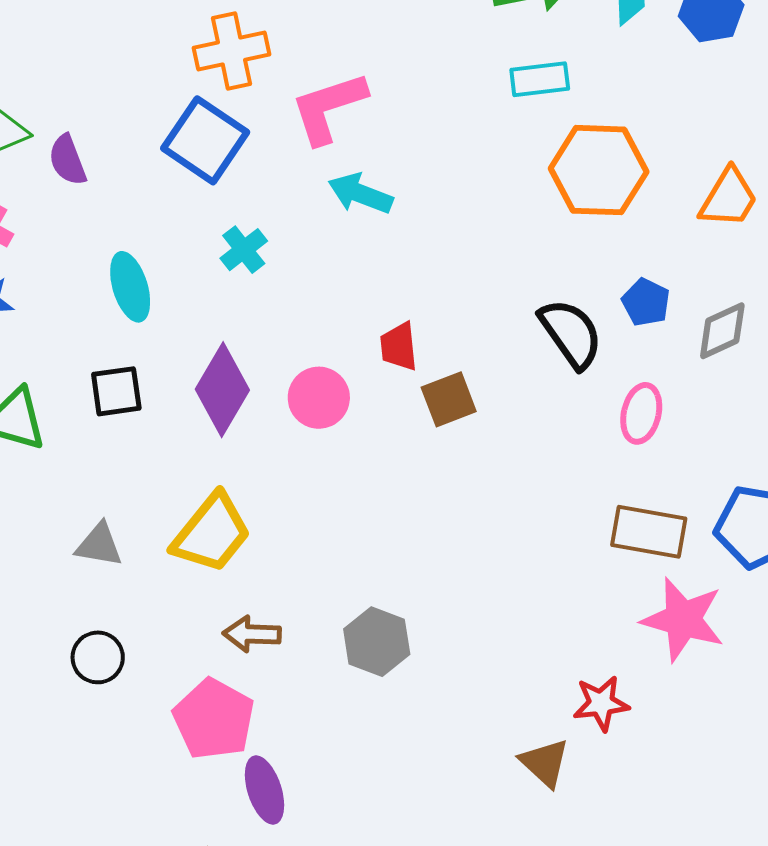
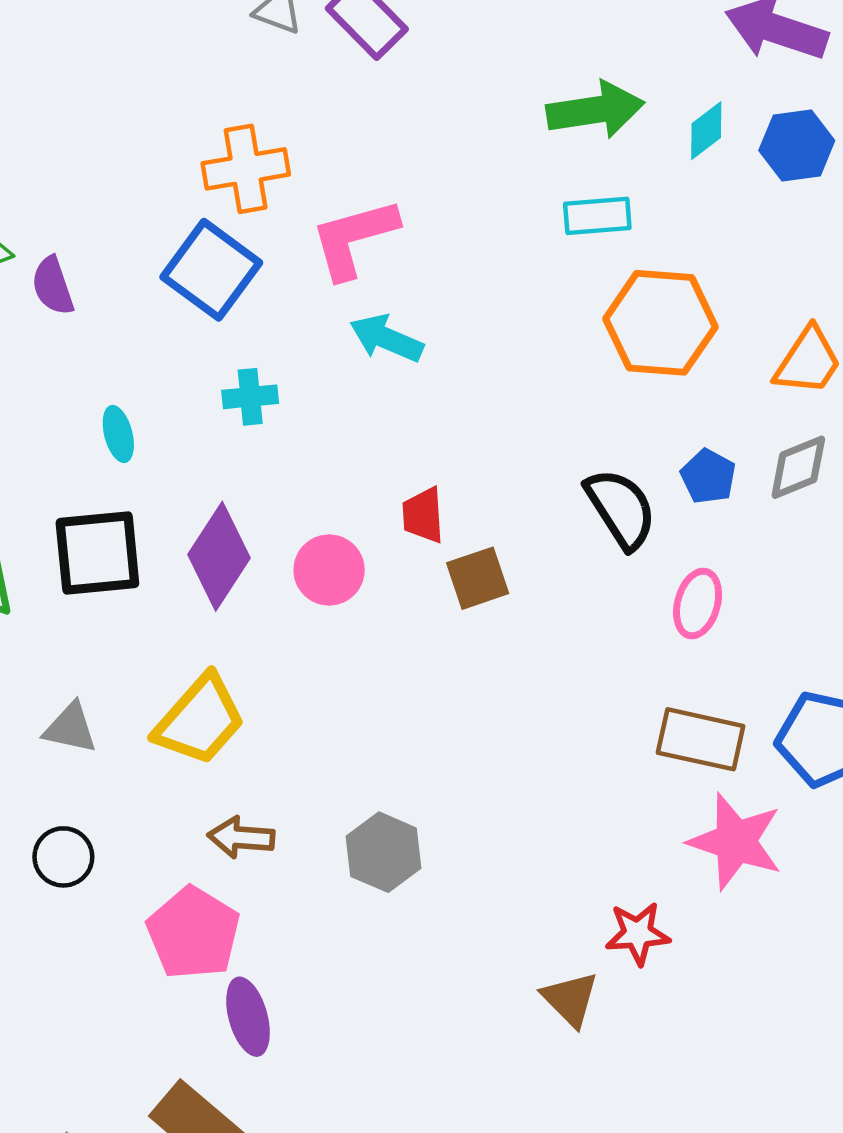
cyan cross: (244, 250) -> (250, 397), turned 30
cyan ellipse: (130, 287) -> (118, 434), size x0.7
gray diamond: (722, 331) -> (798, 467), moved
black square: (116, 391) -> (97, 553), size x1.5

